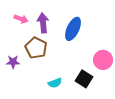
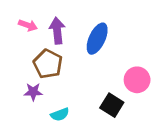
purple star: (13, 62) -> (33, 92), moved
cyan semicircle: (55, 83) -> (60, 114), moved

